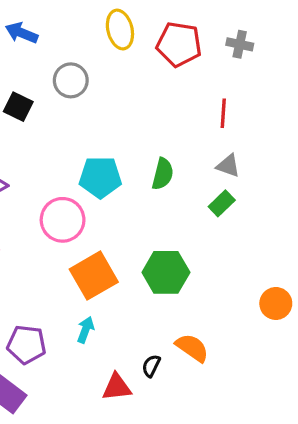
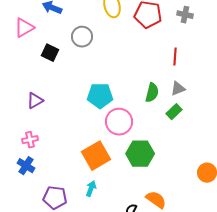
gray triangle: (228, 166) -> (178, 89), turned -42
green semicircle: (163, 174) -> (152, 93), moved
pink circle: (63, 220) -> (119, 122), moved

